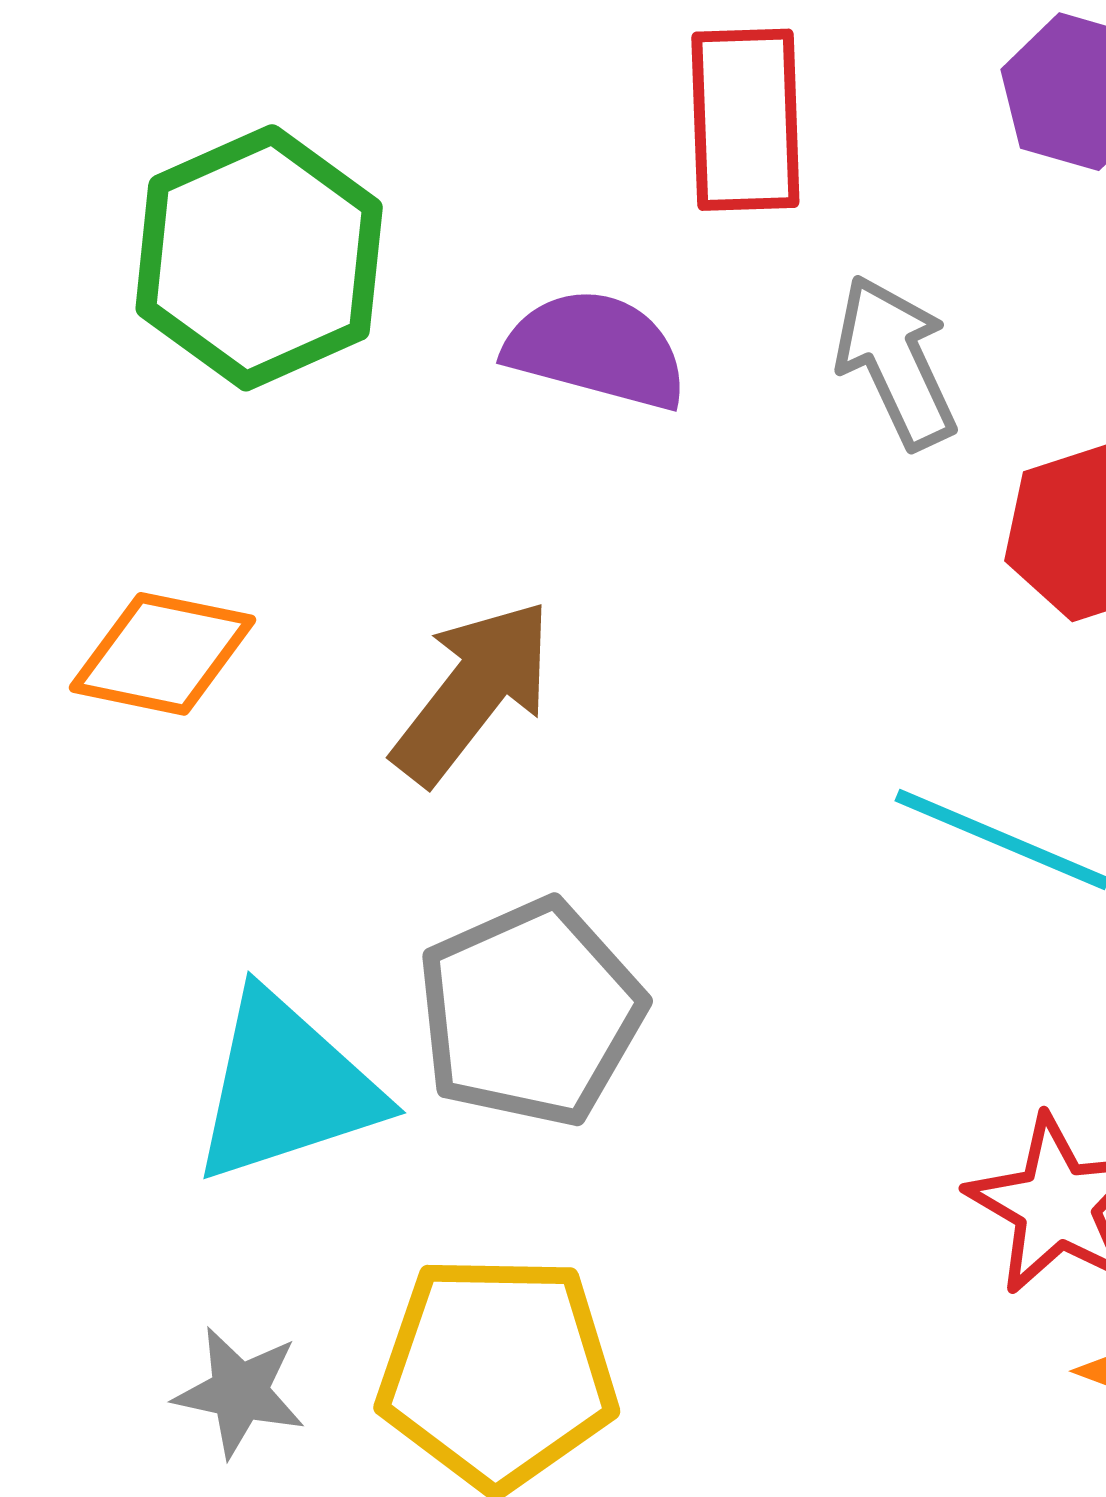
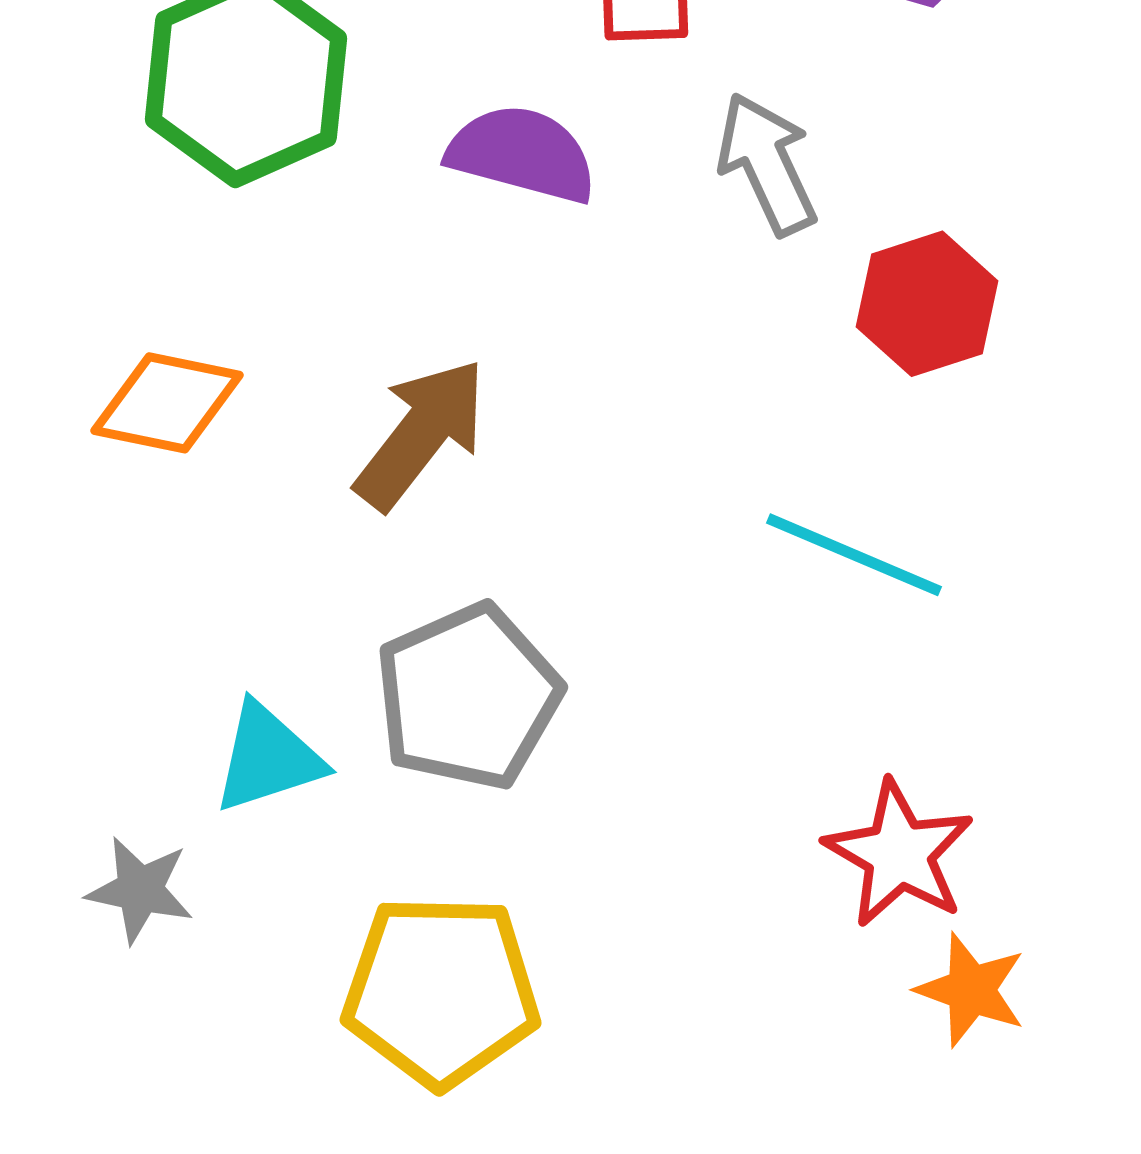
cyan triangle: (286, 1088) -> (268, 758), size x0.7
gray star: (240, 1392) -> (140, 890), moved

